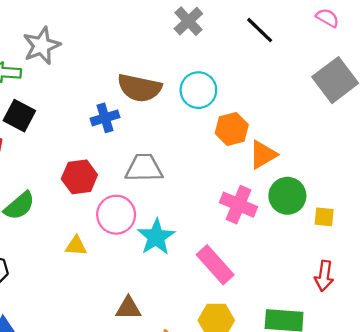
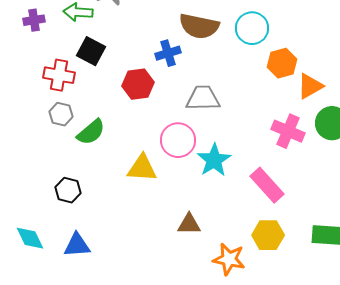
red hexagon: (79, 177) -> (138, 84), moved
yellow triangle: (76, 246) -> (142, 168), size x1.5

